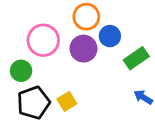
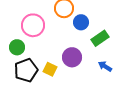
purple circle: (84, 49) -> (72, 57), moved
yellow square: (67, 101) -> (50, 69), turned -32

